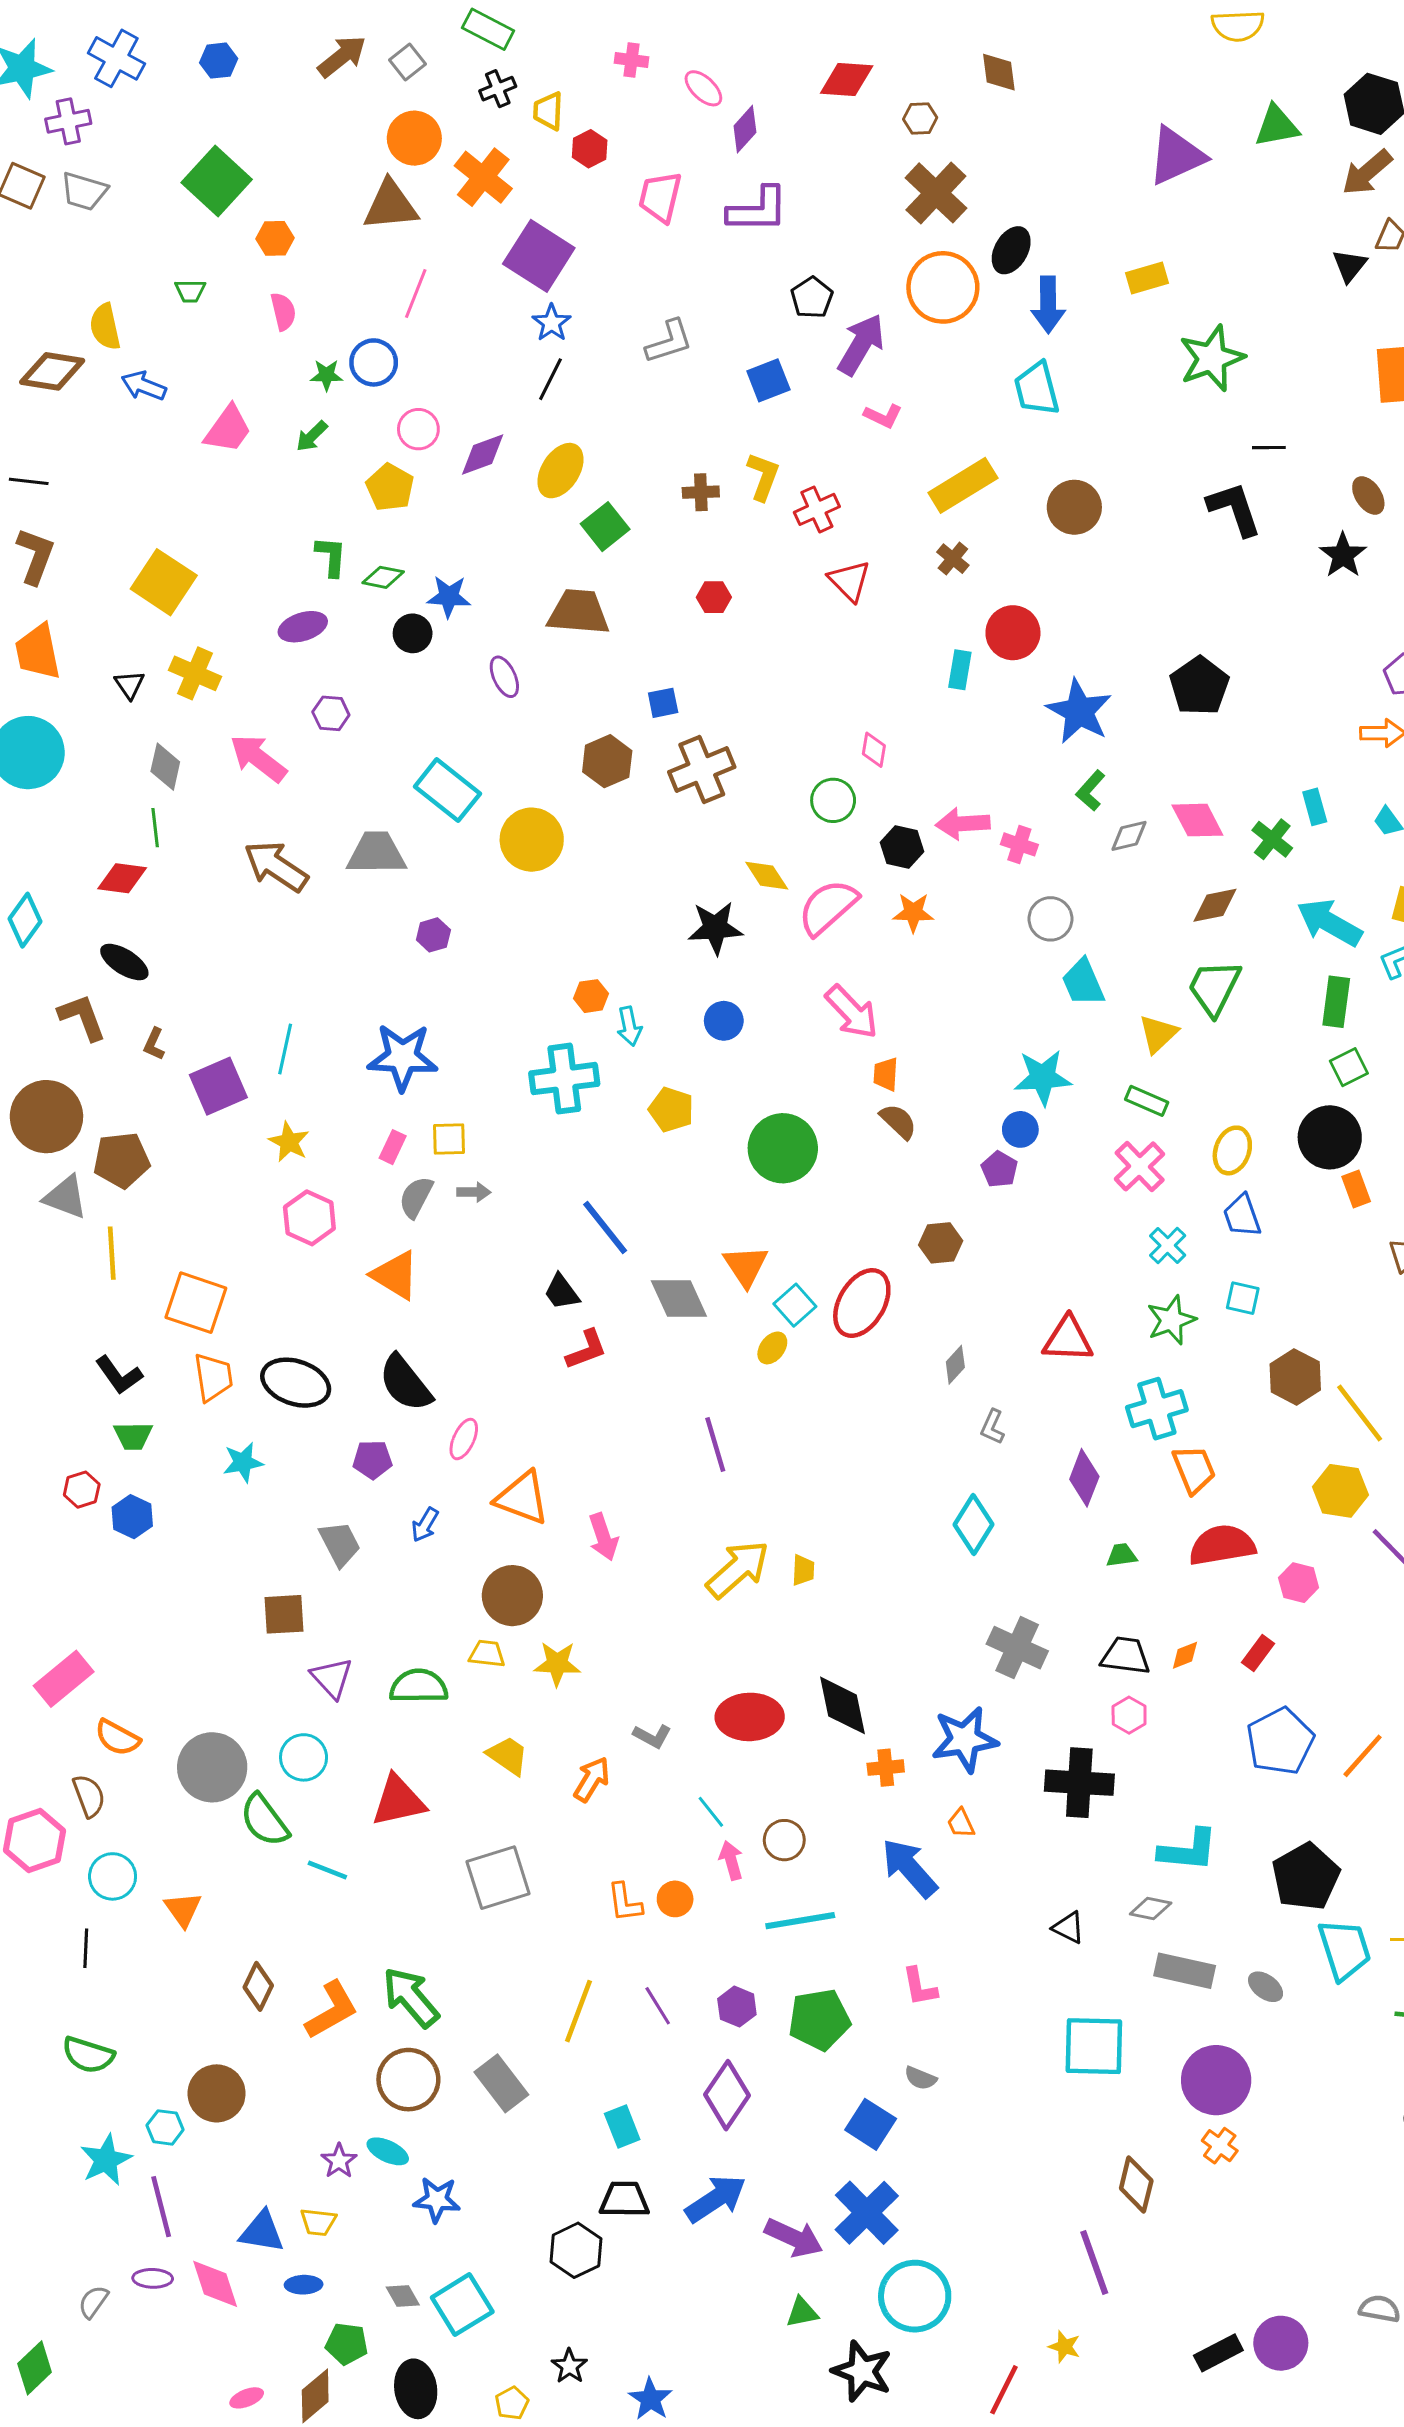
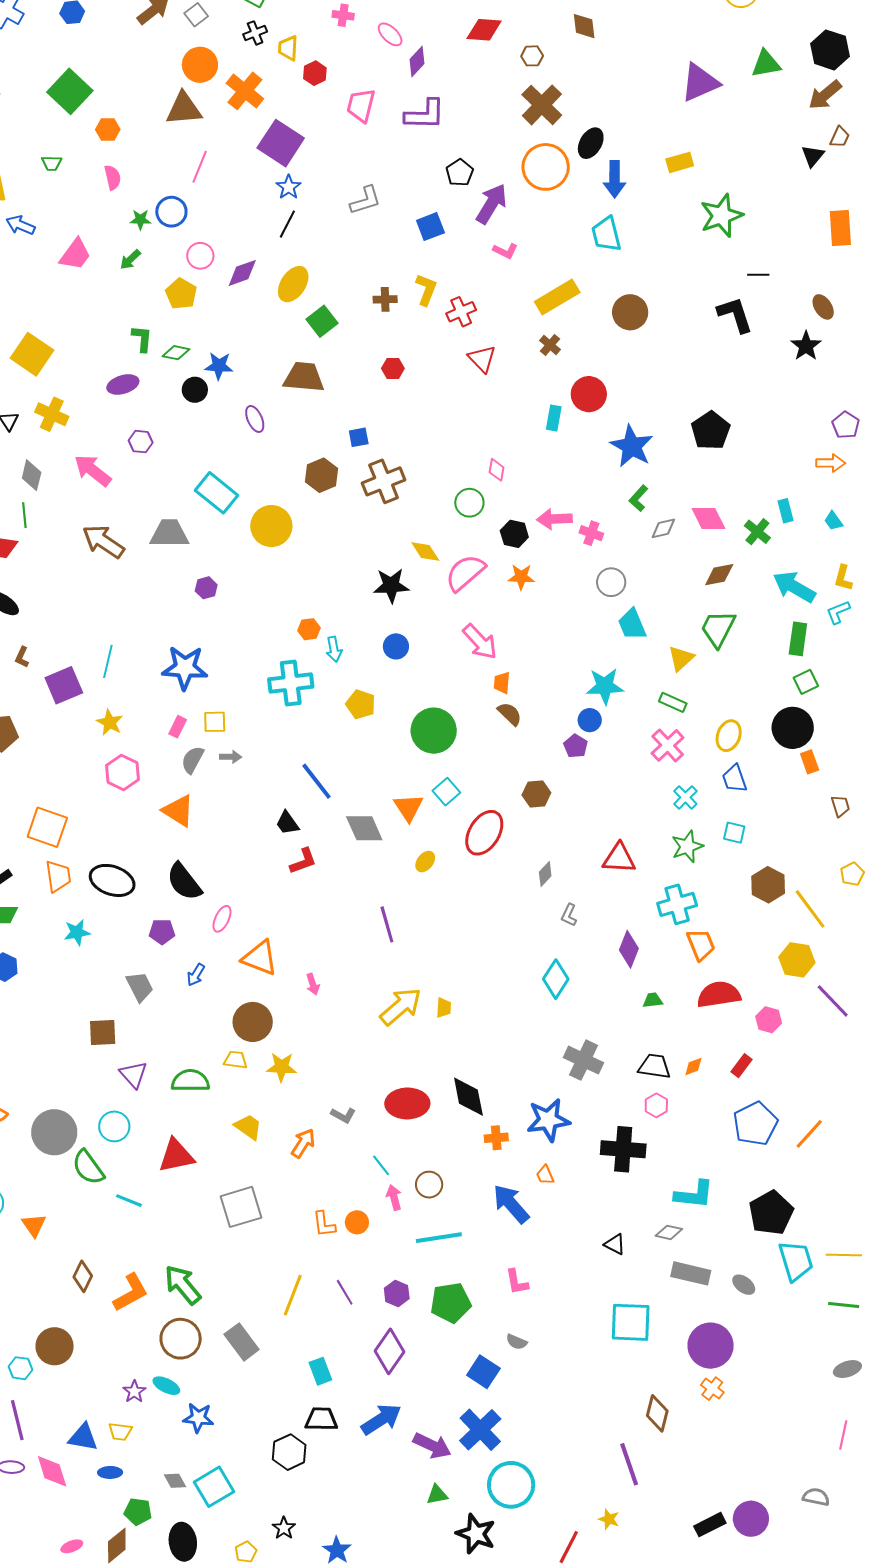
cyan square: (795, 1305) -> (446, 792), moved
pink arrow: (603, 1537) -> (313, 984), size x0.7

